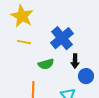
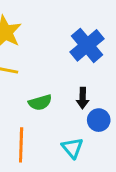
blue cross: (62, 38) -> (87, 45), moved

